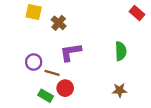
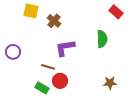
red rectangle: (137, 13) -> (116, 12), moved
green semicircle: (121, 51) -> (102, 39), moved
purple circle: (34, 62) -> (13, 52), moved

